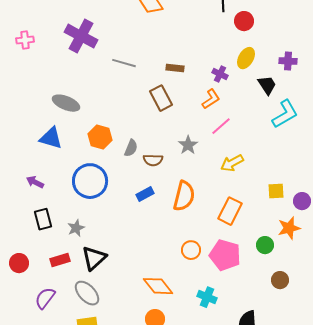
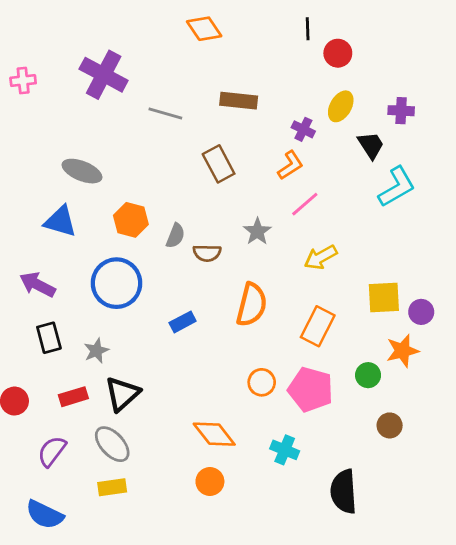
brown rectangle: (175, 68) -> (239, 101), moved, size x1.4
purple arrow: (35, 182) -> (37, 285), size x1.4
yellow square: (276, 191) -> (384, 298), size x1.4
blue rectangle: (145, 194) -> (183, 322), moved

